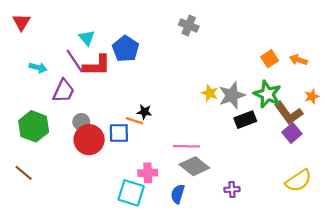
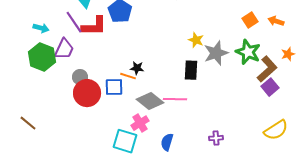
yellow star: (210, 93) -> (196, 40), moved
brown L-shape: (288, 113) -> (267, 69), turned -96
black rectangle: (245, 120) -> (191, 70), moved, turned -66
green hexagon: (34, 126) -> (42, 57), moved
gray diamond: (194, 166) -> (150, 101), moved
pink cross: (148, 173) -> (140, 123), turned -30

